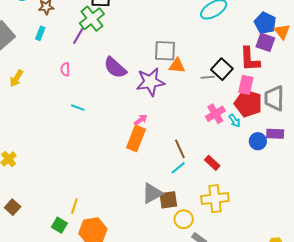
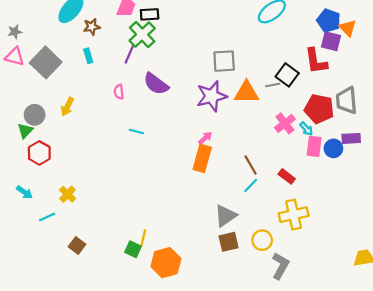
cyan rectangle: (40, 33) -> (88, 56), turned -32
orange triangle: (177, 66) -> (246, 92), moved, size x1.4
purple semicircle: (115, 68) -> (156, 84), moved
pink rectangle: (246, 85) -> (314, 146), moved
brown square: (168, 200) -> (229, 242), moved
green square: (59, 225) -> (133, 249), moved

